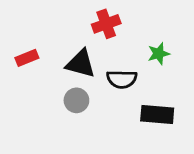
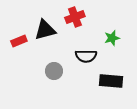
black triangle: (81, 64) -> (45, 30), moved, turned -30

